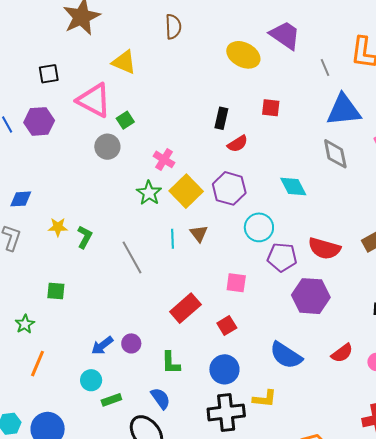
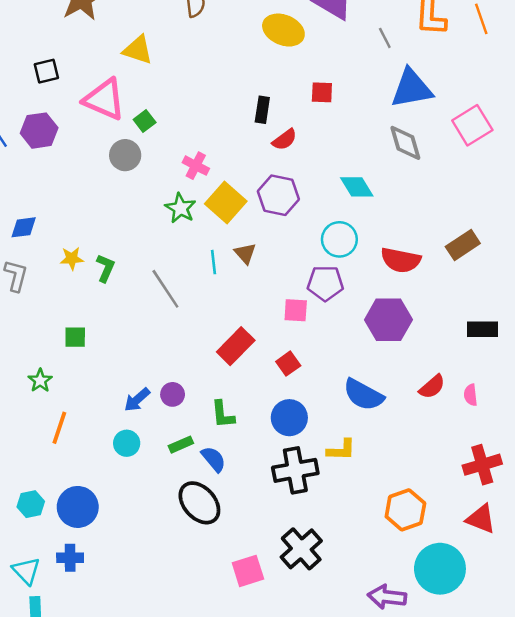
cyan circle: (259, 227) -> (339, 239), moved
purple pentagon: (282, 257) -> (325, 283), moved
green rectangle: (111, 400) -> (181, 445), moved

